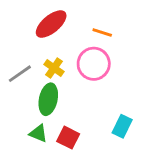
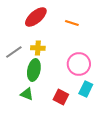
pink circle: (94, 64) -> (79, 64), moved
yellow cross: (54, 68) -> (38, 48), turned -32
red square: (68, 138) -> (61, 97), moved

